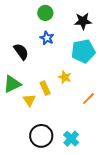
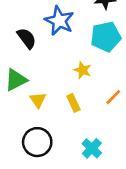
blue star: (47, 38) -> (59, 21), size x1.6
yellow rectangle: (45, 88) -> (73, 103), moved
black circle: (41, 136) -> (37, 142), moved

